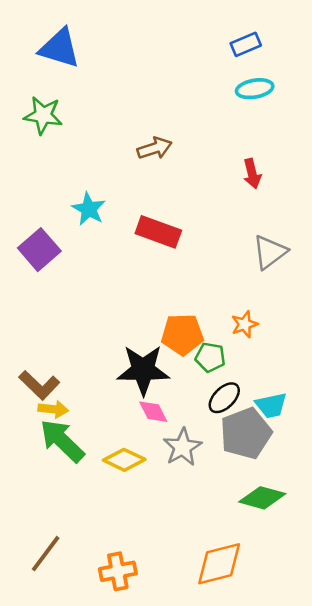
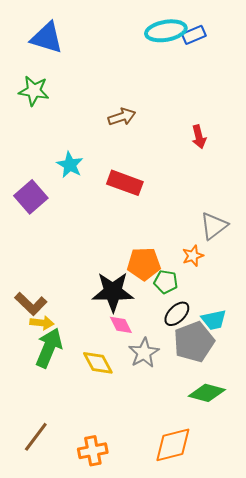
cyan ellipse: (255, 89) -> (166, 31), moved, size x1.4
gray triangle: (270, 252) -> (214, 226), moved
green arrow: (62, 441) -> (49, 348), turned 69
yellow diamond: (124, 460) -> (98, 363), turned 36

